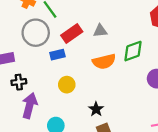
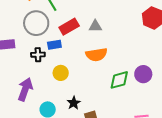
green diamond: (133, 51) -> (119, 80), moved
black cross: (19, 82) -> (38, 55), moved
black star: (96, 109) -> (74, 103), moved

